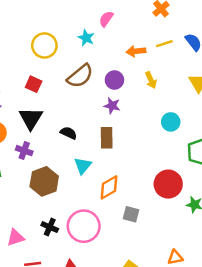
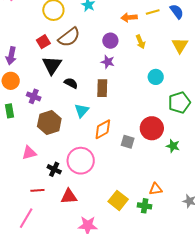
brown semicircle: (80, 76) -> (69, 37), moved
red square: (34, 84) -> (43, 42), turned 32
black triangle: (31, 118) -> (52, 65), moved
gray square: (131, 214) -> (128, 142), moved
black cross: (50, 227) -> (54, 169), moved
pink triangle: (16, 238) -> (29, 153), moved

